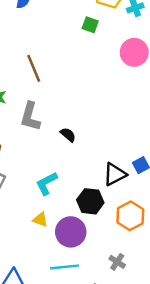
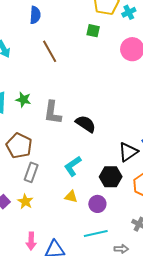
brown line: (34, 68) -> (50, 51), moved
black semicircle: (68, 135) -> (86, 124), size x1.5
purple circle: (71, 232) -> (97, 204), size x0.7

